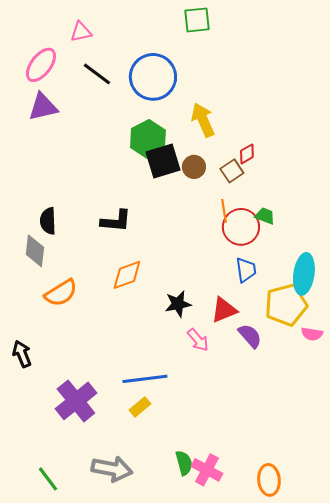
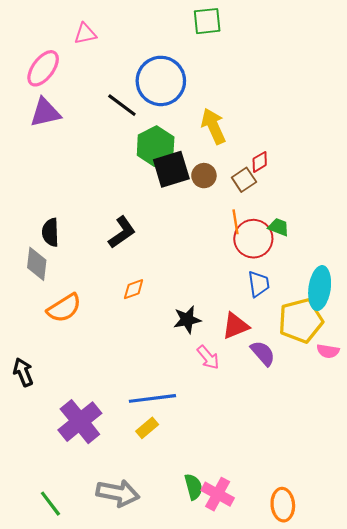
black line: (97, 74) -> (122, 105), moved
black L-shape: (116, 221) -> (122, 232), turned -40
orange diamond: (127, 275) -> (134, 289), size x0.7

